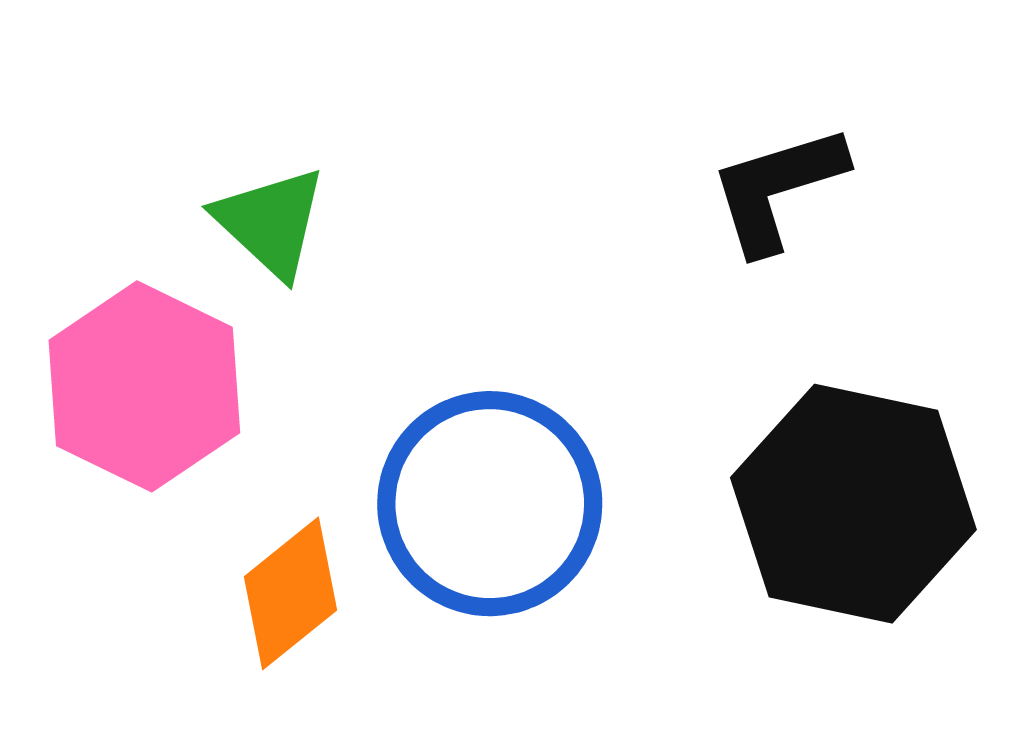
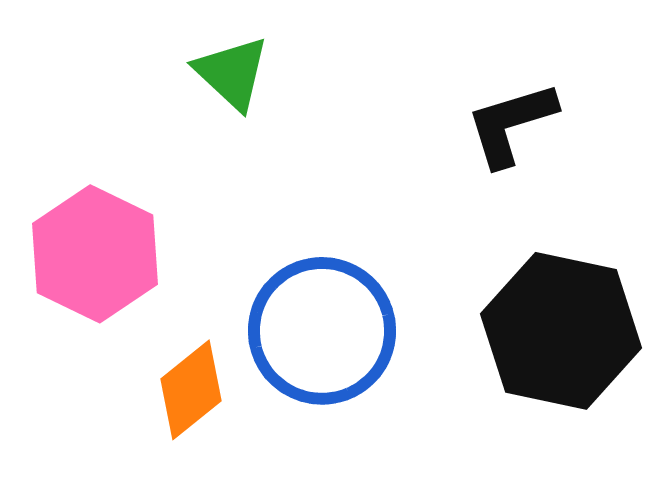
green triangle: (271, 222) -> (232, 73), moved

